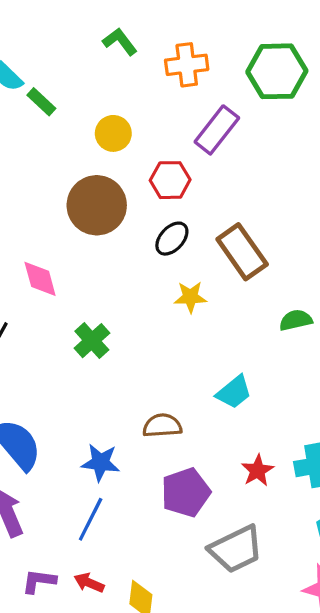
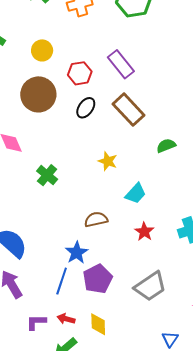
purple rectangle: (217, 130) -> (121, 64), moved, turned -68
yellow star: (190, 297) -> (108, 161), moved, turned 30
blue star: (100, 462) -> (77, 253), moved, turned -30
red star: (258, 471) -> (144, 232), moved
purple pentagon: (186, 492) -> (98, 279), moved

